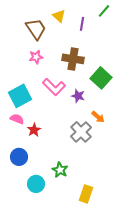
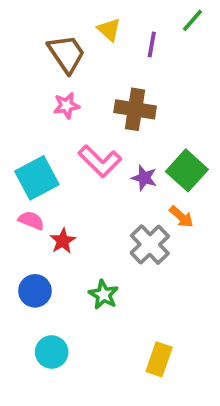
green square: (101, 78) -> (187, 170), moved
green star: (60, 170) -> (104, 295), moved
cyan circle: (36, 184) -> (52, 352), moved

